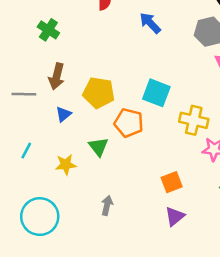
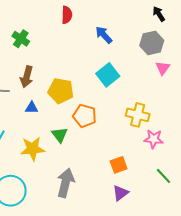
cyan square: (156, 93) -> (108, 75), moved, turned 30
blue triangle: (64, 114) -> (32, 108), turned 40
yellow star: (66, 164) -> (33, 149), size x1.4
gray arrow: (107, 205) -> (66, 183), size x1.8

